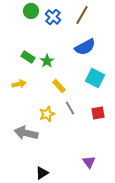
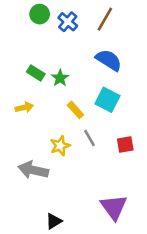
blue semicircle: (85, 47) -> (109, 60), turned -120
cyan square: (95, 78) -> (107, 100), moved
purple triangle: (89, 162) -> (114, 207), size x1.6

